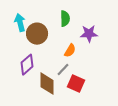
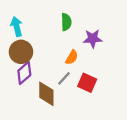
brown circle: (37, 34) -> (21, 52), moved
red square: (76, 84) -> (87, 83), moved

